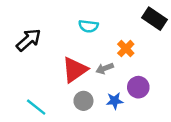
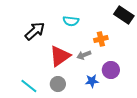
black arrow: (29, 40) -> (35, 31), moved
orange cross: (126, 49) -> (101, 39), turned 32
gray circle: (83, 101) -> (58, 84), moved

